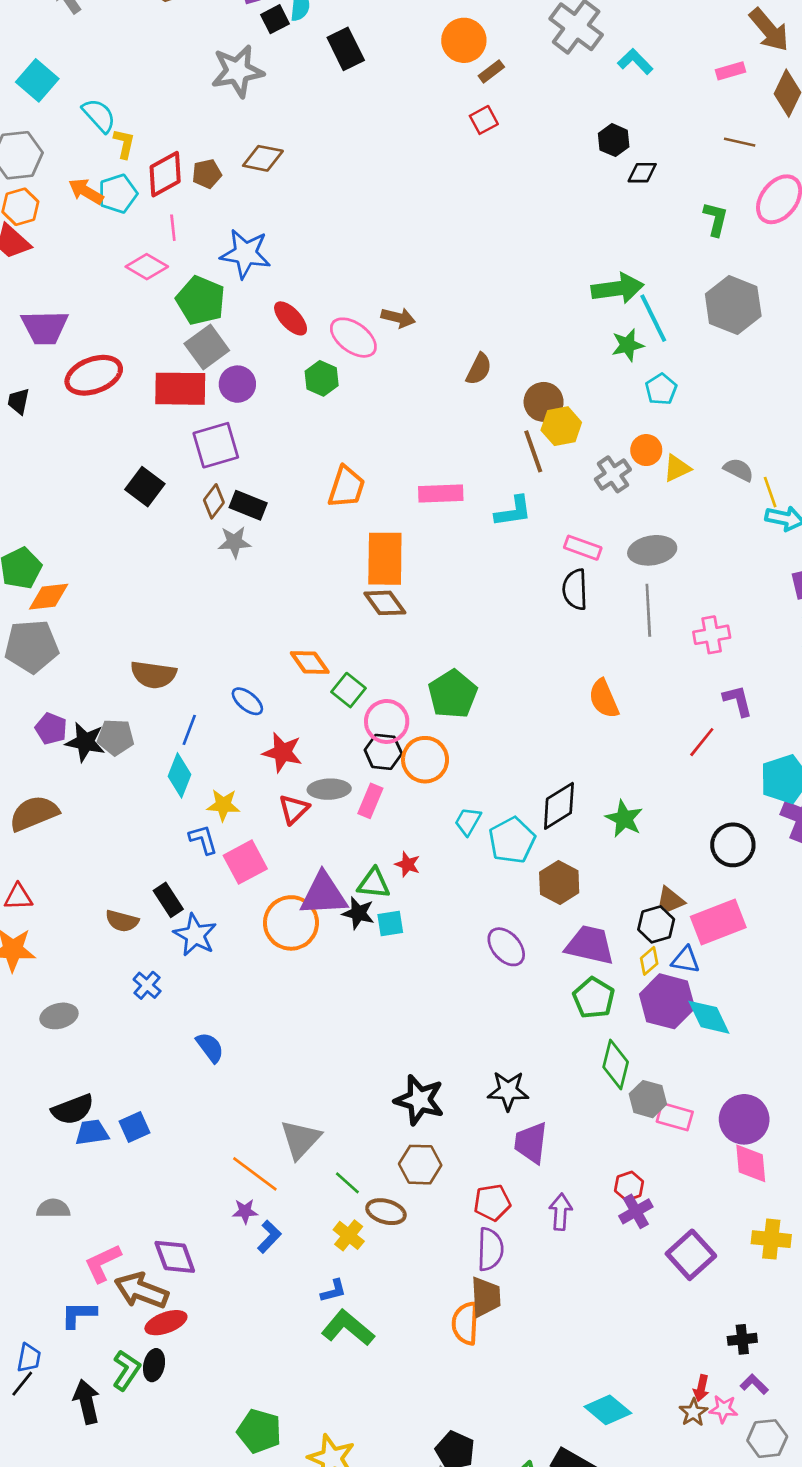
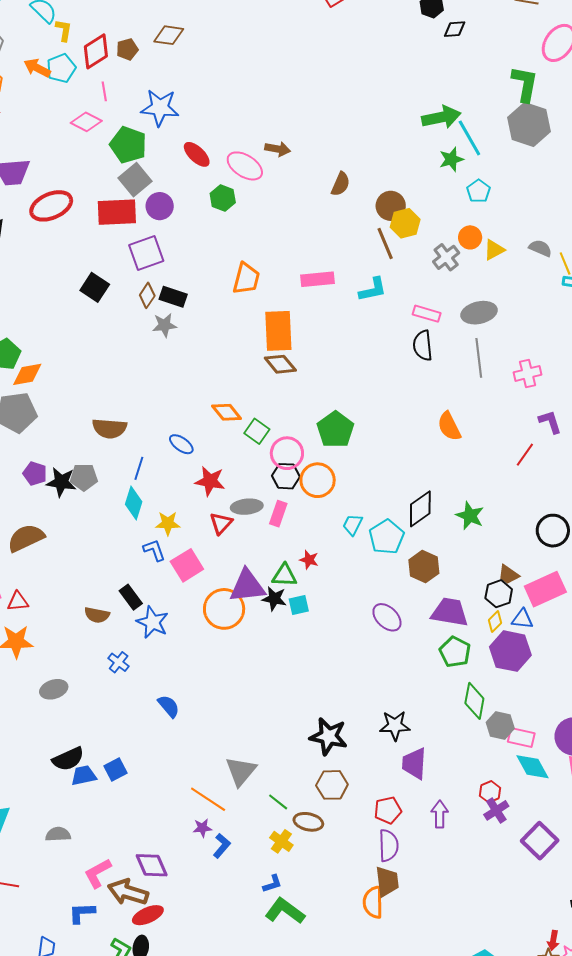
green L-shape: (716, 219) -> (525, 84), moved, size x1.4
cyan diamond: (709, 1017) -> (533, 767), moved

